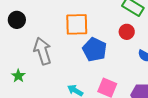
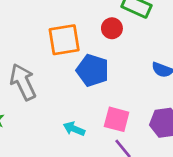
red circle: (127, 32) -> (112, 28), moved

